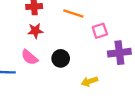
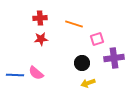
pink semicircle: (30, 57) -> (36, 73), moved
black circle: (61, 58) -> (82, 63), moved

